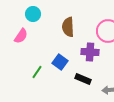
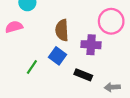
brown semicircle: (68, 27) -> (62, 30), moved
pink semicircle: (21, 36) -> (14, 27), turned -140

